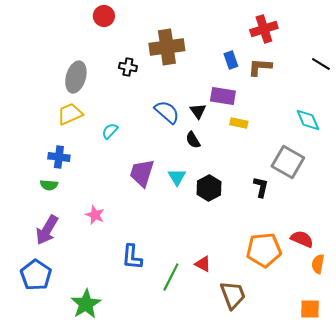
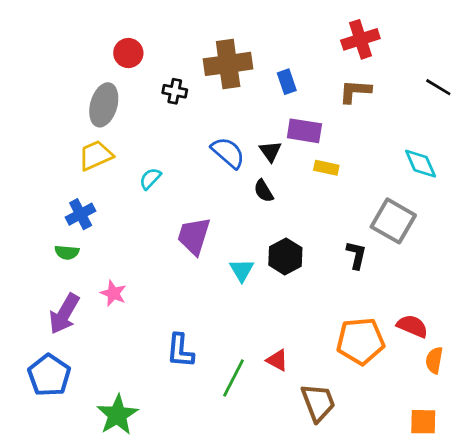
red circle: (104, 16) -> (128, 53), moved
blue rectangle: (231, 60) -> (287, 82), moved
blue cross: (59, 157) -> (81, 214), turned -35
cyan triangle: (177, 177) -> (242, 270), moved
pink star: (95, 215) -> (113, 293), moved

